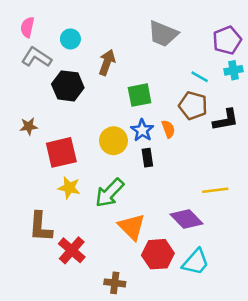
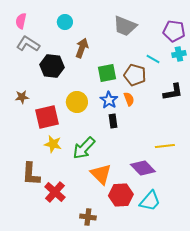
cyan circle: (70, 39) -> (65, 22), moved
purple pentagon: (227, 40) -> (174, 31), turned 30
brown pentagon: (193, 105) -> (135, 75), moved
yellow circle: (113, 141) -> (77, 102), moved

